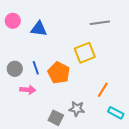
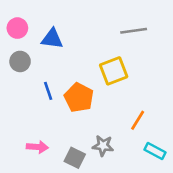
gray circle: (15, 69) -> (20, 61), moved
pink arrow: (28, 90) -> (37, 147), moved

